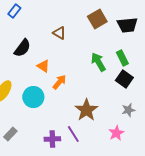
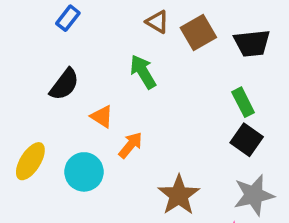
blue rectangle: (14, 11) -> (68, 18), moved
brown triangle: (59, 33) -> (157, 22), moved
green arrow: (98, 62) -> (143, 72), moved
gray star: (128, 110) -> (254, 195), size x1.6

